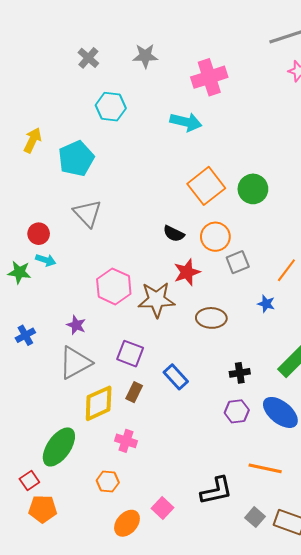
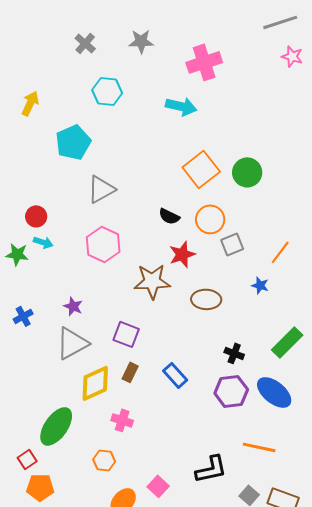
yellow arrow: (33, 140) -> (30, 103), moved
gray triangle: (87, 213) -> (101, 189), moved, turned 44
pink hexagon: (114, 286) -> (103, 244), moved
black cross: (240, 373) -> (234, 353), turned 30
blue rectangle: (176, 377) -> (175, 375), moved
purple hexagon: (237, 411) -> (231, 391), size x1.4

